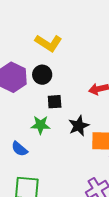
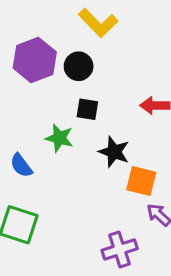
black star: (79, 126) -> (114, 152), turned 30

